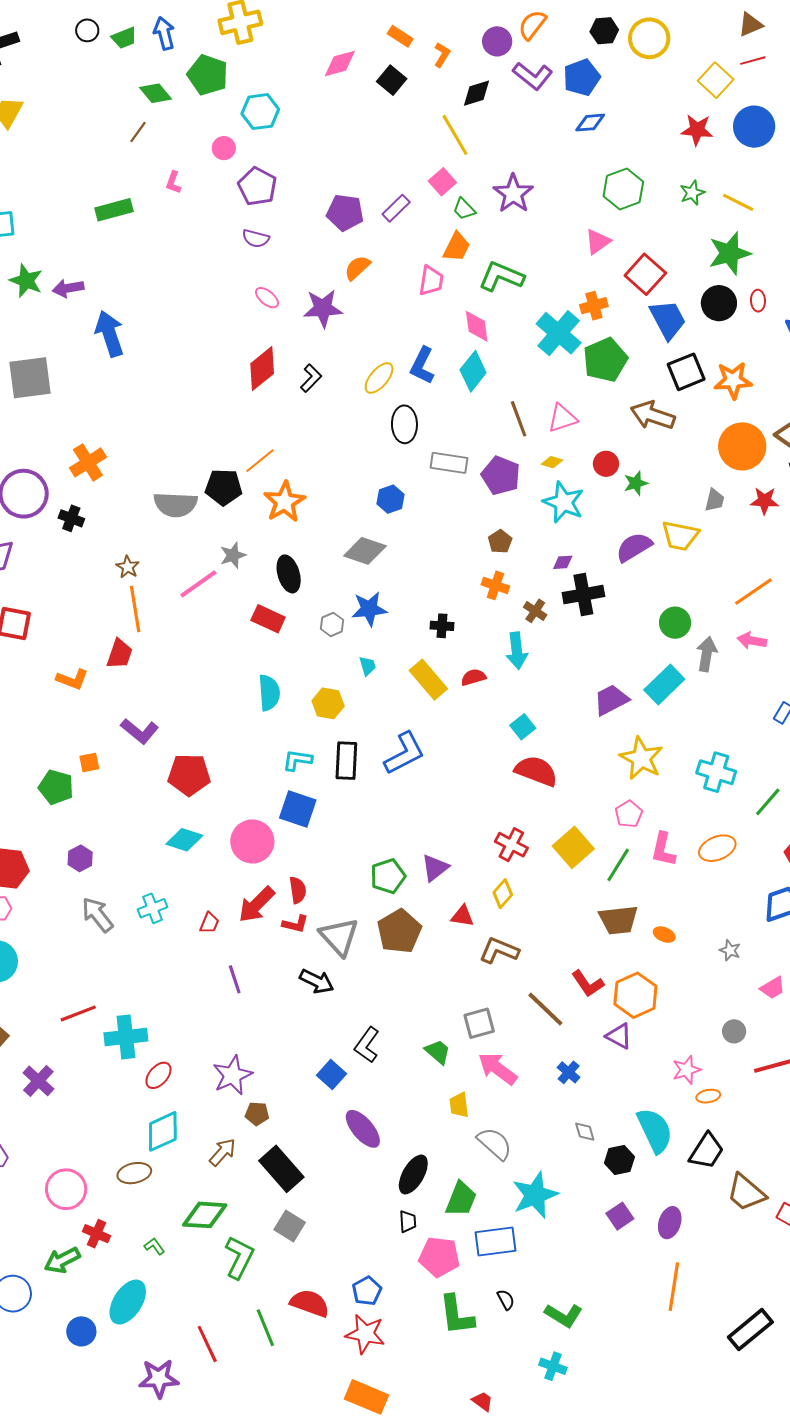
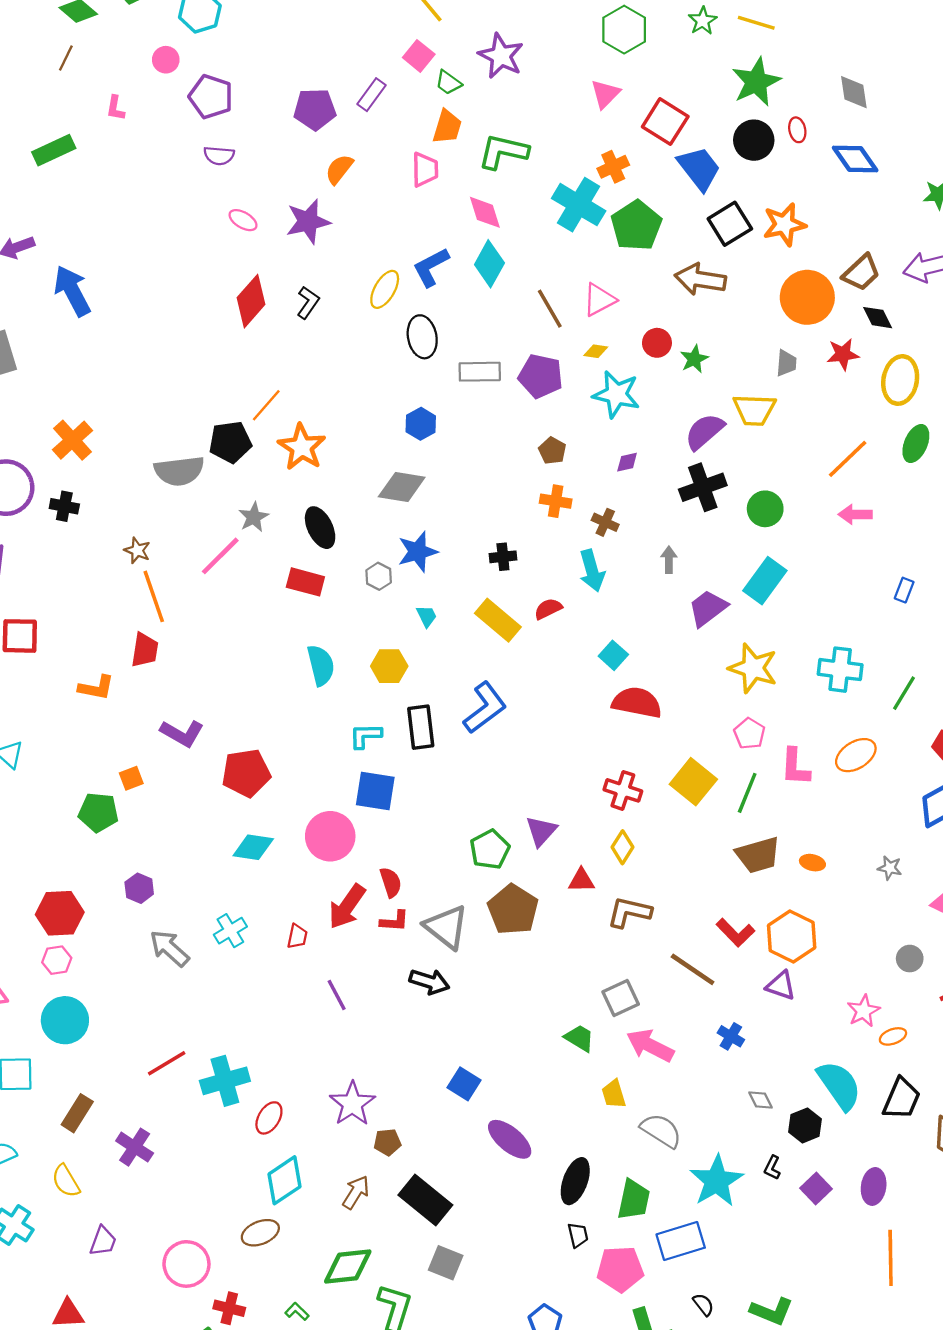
blue L-shape: (422, 366) -> (431, 267), turned 45
black cross: (583, 595) -> (703, 487), moved
gray arrow: (707, 654) -> (669, 560), moved, size x0.7
black L-shape: (367, 1045) -> (772, 1168), moved, size x0.6

